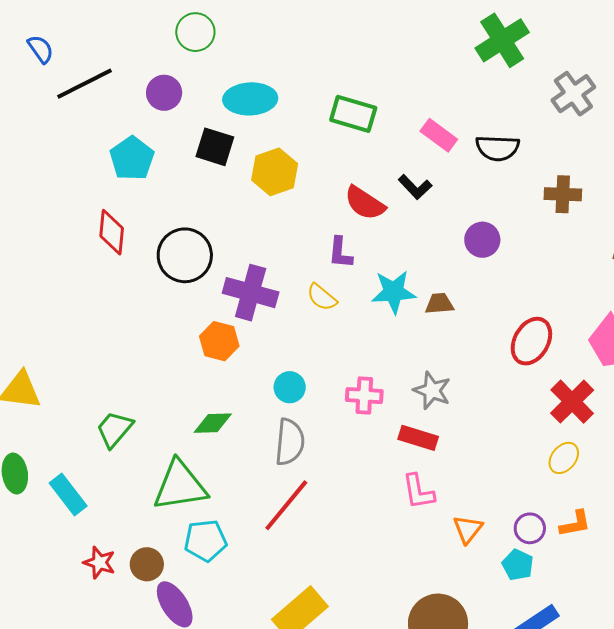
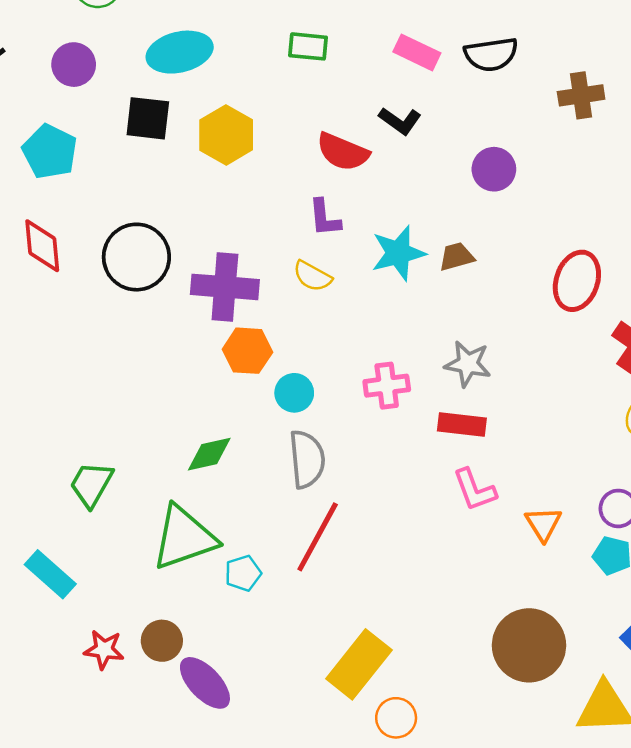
green rectangle: (353, 114) -> (308, 46), size x0.7
orange hexagon: (219, 341) -> (247, 351), moved
cyan pentagon: (205, 541) -> (243, 573), moved, size x0.7

